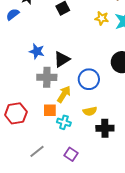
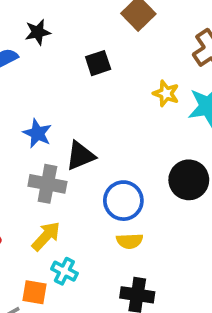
yellow arrow: (64, 94) -> (46, 236), moved
orange square: (50, 110) -> (35, 292), moved
yellow semicircle: (90, 111) -> (130, 241), moved

